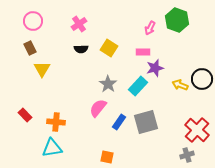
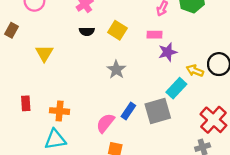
brown rectangle: (30, 48) -> (12, 30), moved, turned 56
cyan rectangle: (138, 86) -> (176, 88), moved
pink semicircle: (98, 108) -> (105, 123), moved
red rectangle: (25, 115) -> (26, 103), turned 40

